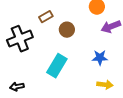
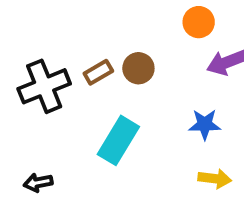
brown rectangle: (46, 17) -> (98, 72), moved

